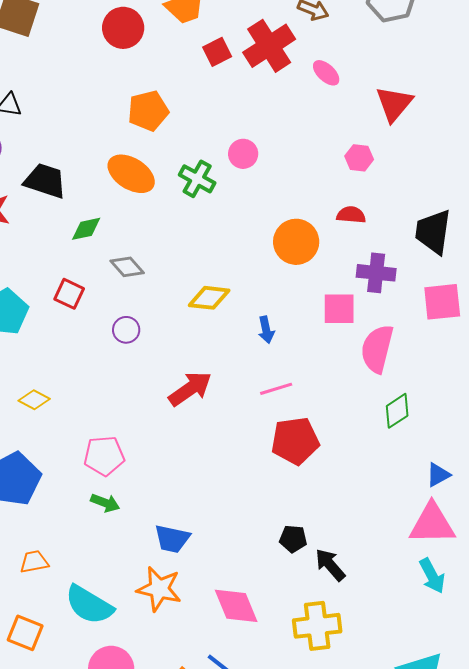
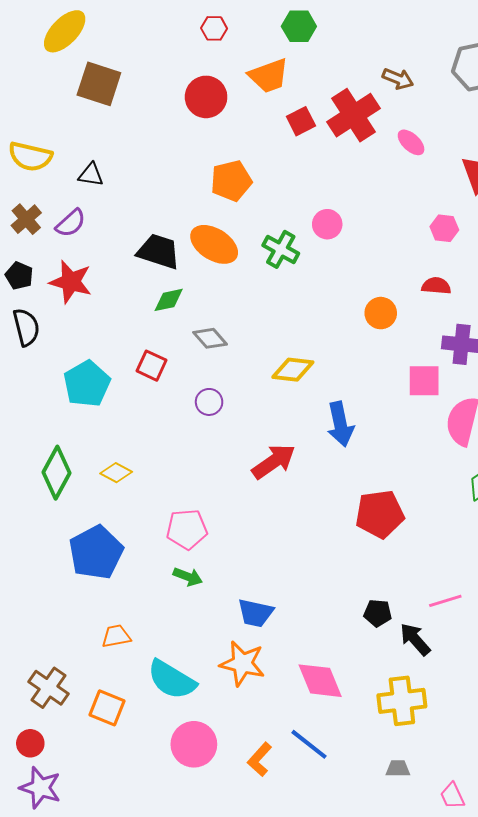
black trapezoid: (45, 181) -> (159, 251), moved
orange circle: (296, 242) -> (381, 313), size x0.7
blue arrow: (266, 330) -> (340, 424), moved, size x1.6
pink line: (276, 389) -> (445, 601), moved

